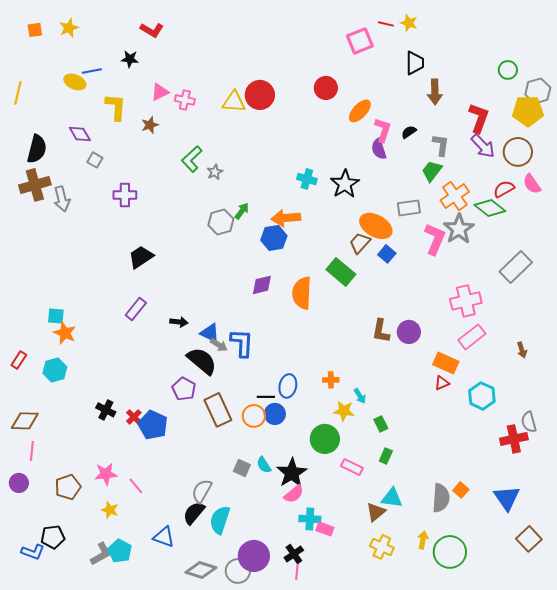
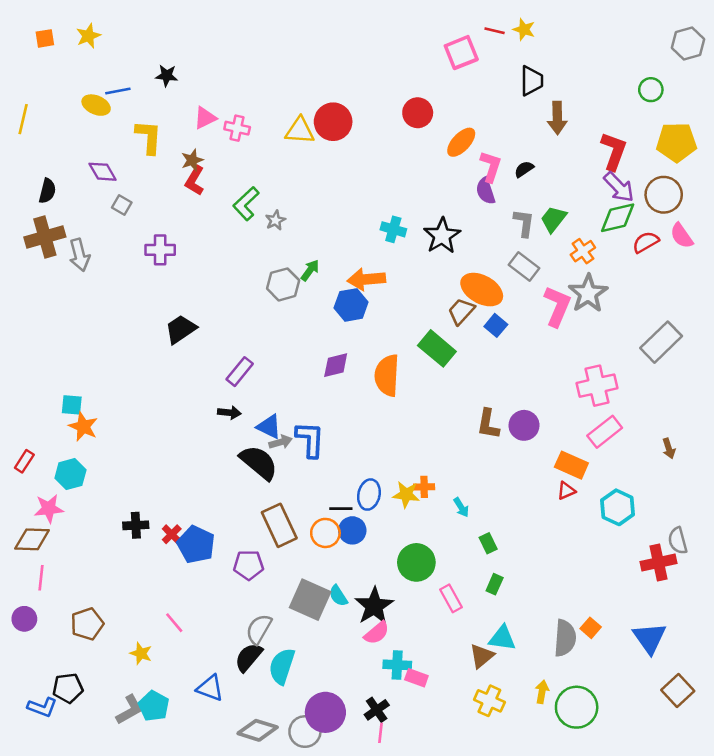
red L-shape: (152, 30) -> (195, 181), moved, turned 90
gray hexagon: (538, 91) -> (688, 44), moved
gray L-shape: (441, 145) -> (524, 223), moved
black semicircle: (37, 149) -> (47, 191), size x0.7
orange cross: (455, 196) -> (583, 251), size x0.7
gray rectangle: (409, 208) -> (524, 266), turned 45
green diamond: (490, 208) -> (618, 218), moved, turned -52
purple rectangle: (136, 309) -> (240, 372), moved
gray arrow: (219, 345) -> (281, 442), turned -48
purple pentagon: (184, 389) -> (249, 565), moved, turned -30
black cross: (106, 410) -> (136, 525), turned -30
yellow star: (344, 411) -> (406, 495), moved
pink rectangle: (352, 467) -> (451, 598), turned 35
gray square: (242, 468) -> (310, 600), size x1.8
pink star: (106, 474) -> (49, 509), moved

